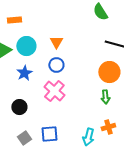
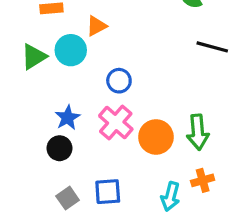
orange triangle: (56, 42) -> (96, 26), moved, turned 32
orange circle: (109, 72) -> (156, 137), moved
blue star: (24, 73) -> (68, 118), moved
green arrow: (105, 97) -> (198, 132), size x1.5

